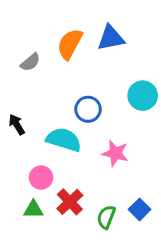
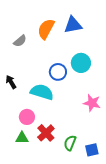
cyan circle: (143, 96) -> (81, 63), moved
pink star: (115, 153) -> (92, 103), moved
blue square: (140, 209) -> (92, 150), moved, turned 32

